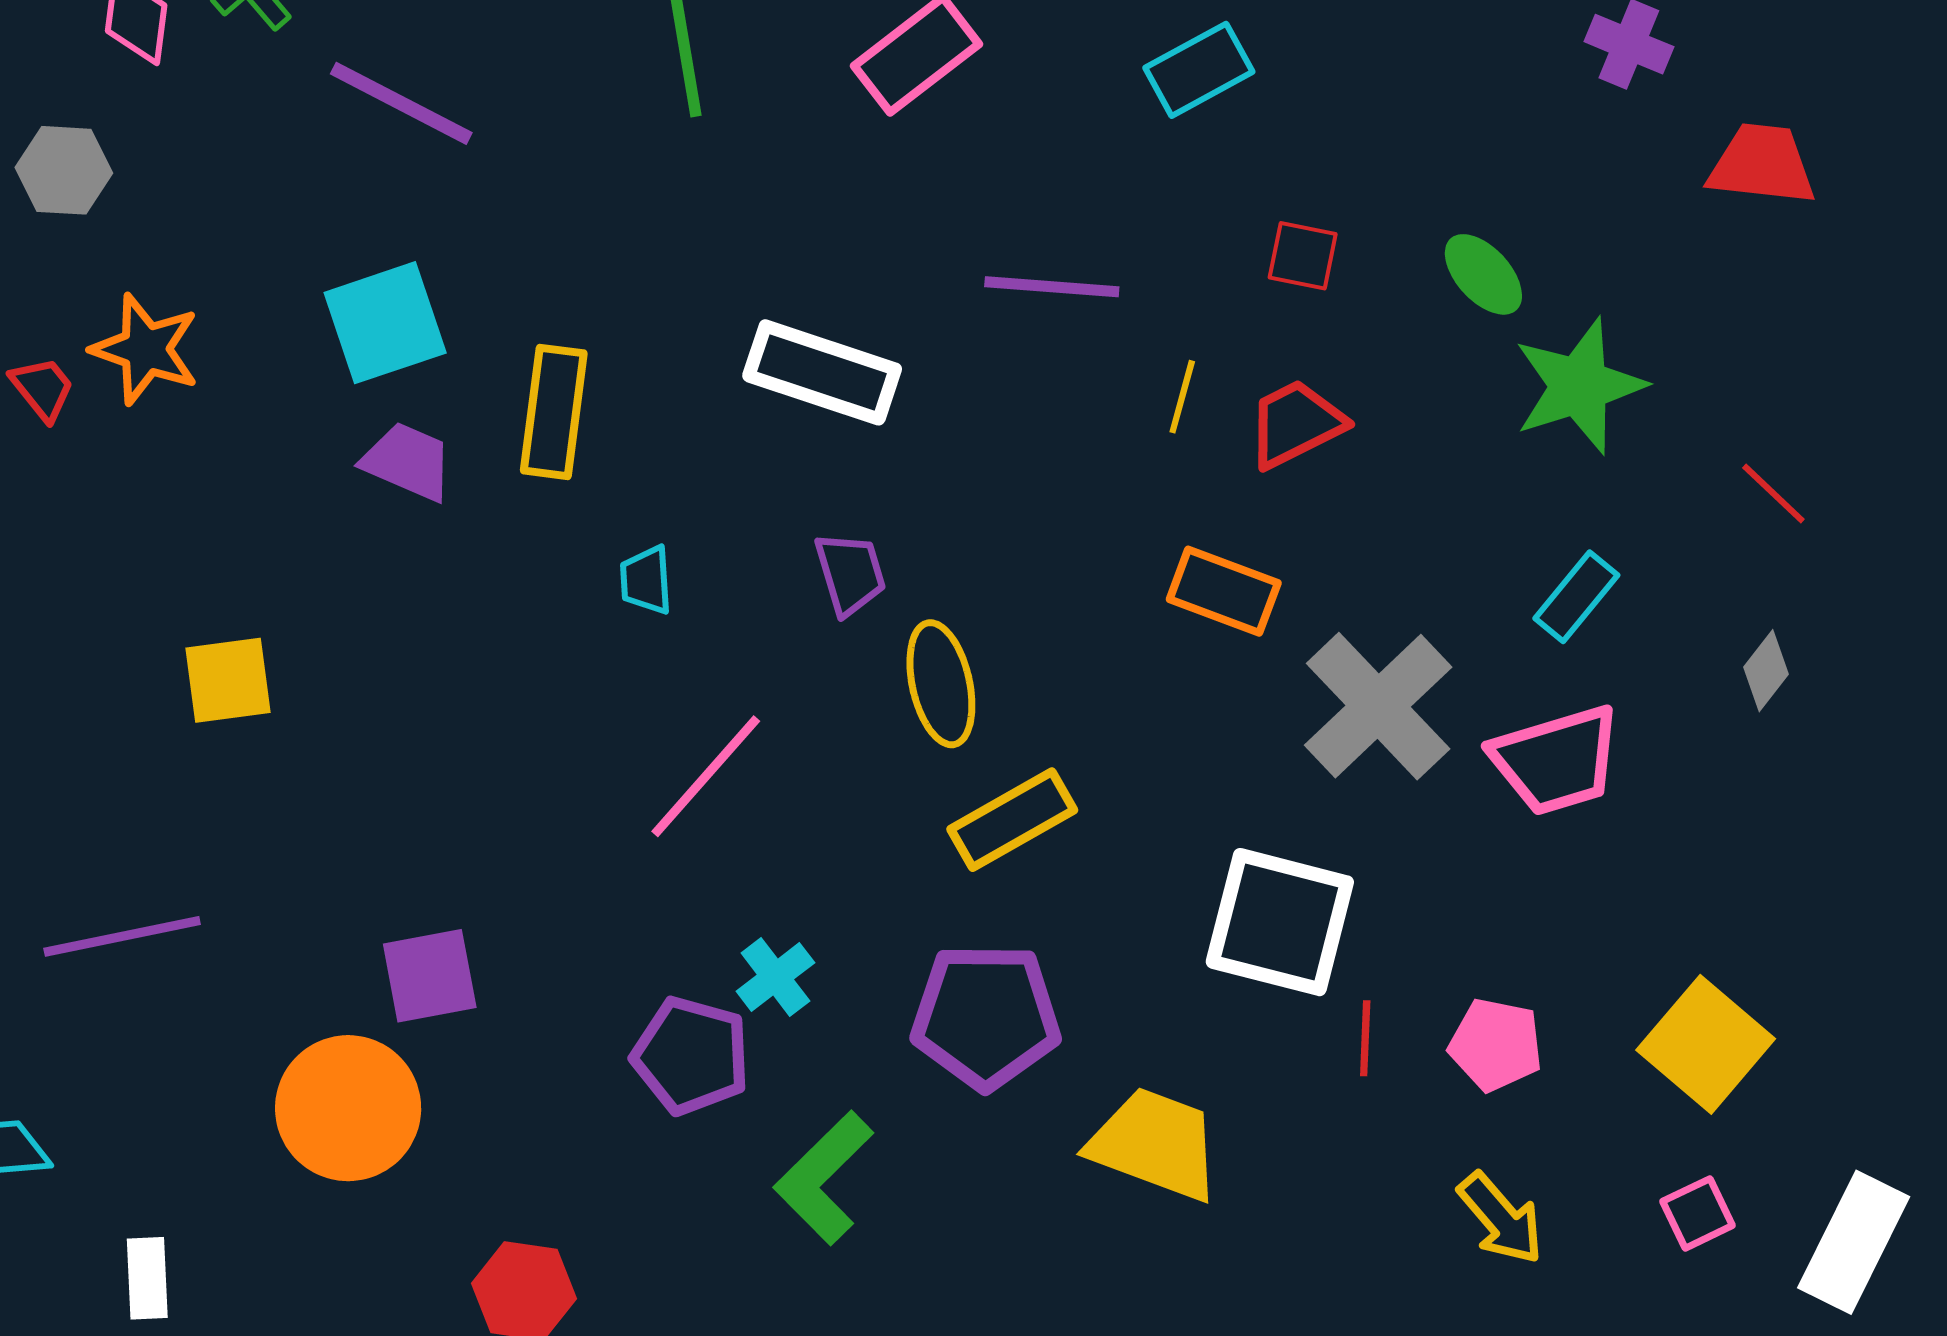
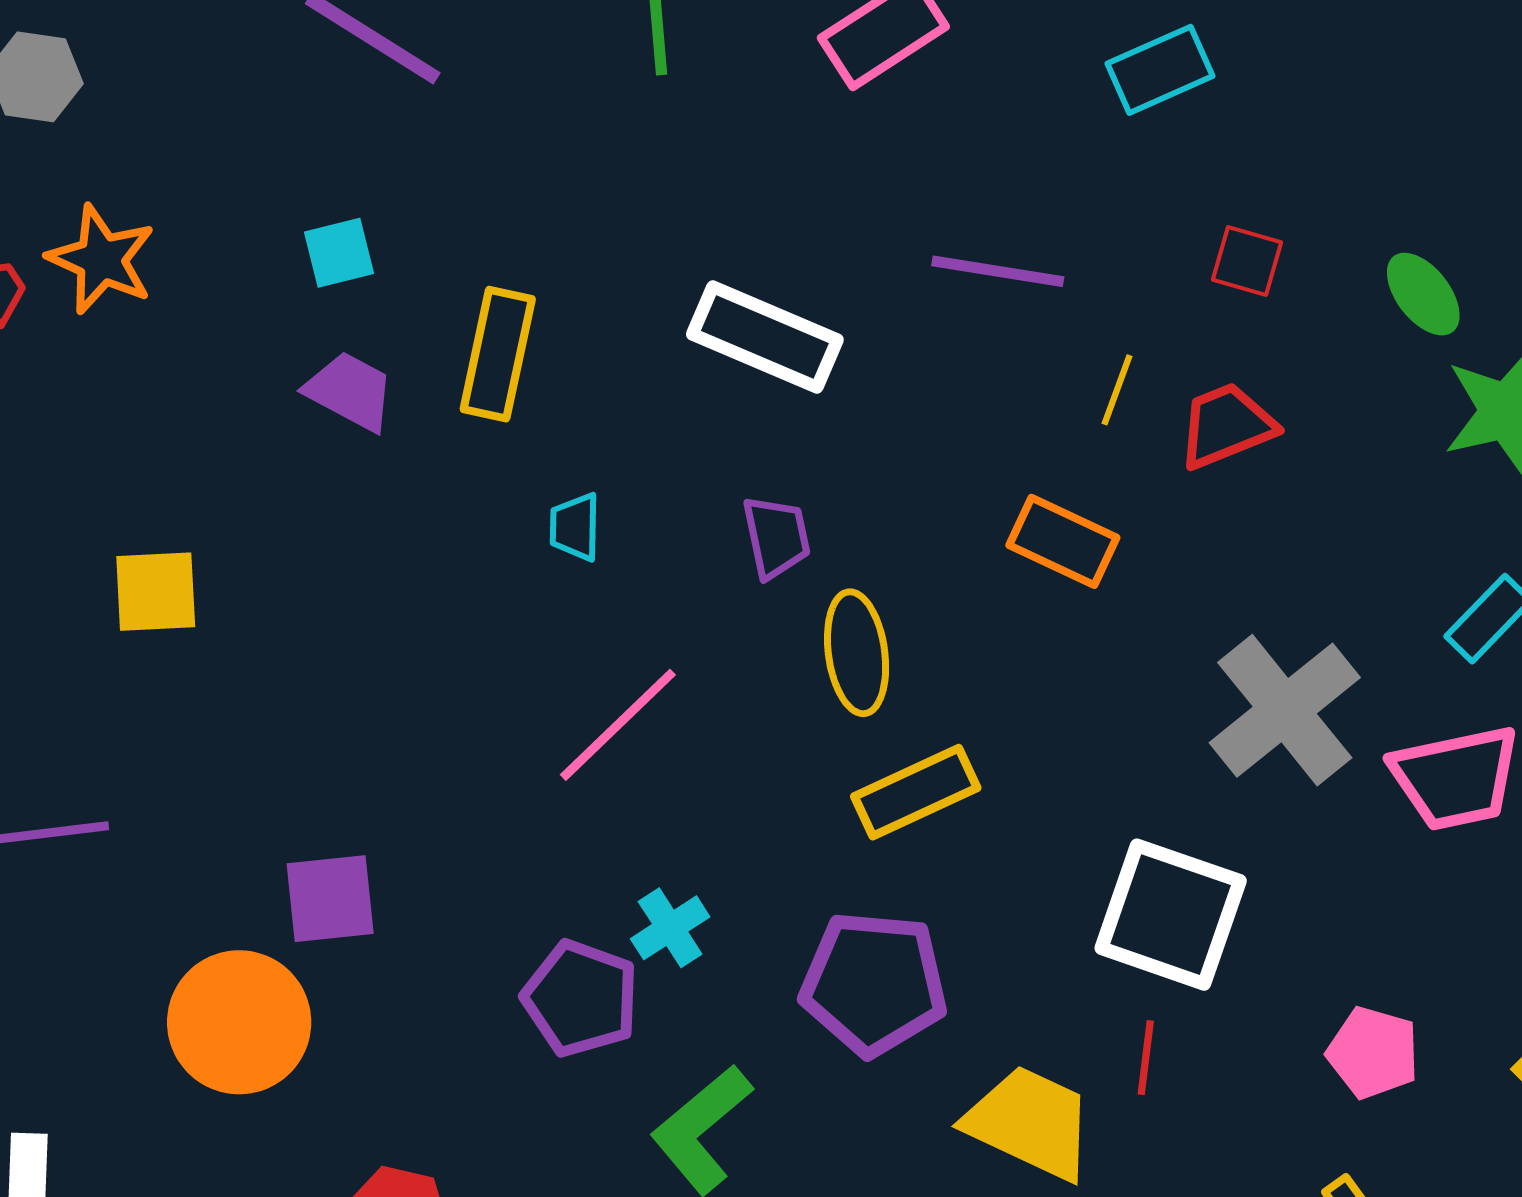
cyan square: (385, 323) -> (339, 253), size x0.6
orange rectangle: (1224, 591) -> (1063, 541), moved
red line: (1365, 1038) -> (1146, 1058), moved

